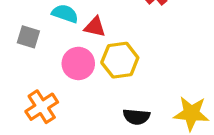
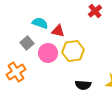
gray square: (28, 37) -> (27, 43), moved, turned 32
orange cross: (42, 107) -> (16, 72), moved

